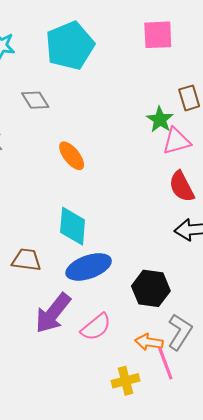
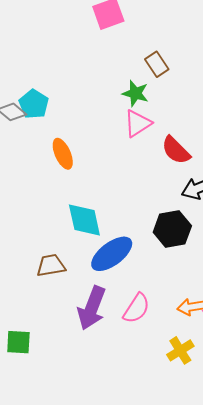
cyan pentagon: (70, 46) -> (34, 104), moved, size x0.6
pink triangle: (176, 141) -> (138, 123), moved
orange ellipse: (72, 156) -> (63, 154), turned 32
black hexagon: (151, 288) -> (172, 229), moved

